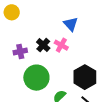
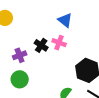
green circle: (36, 78) -> (20, 79), moved, size x0.7

